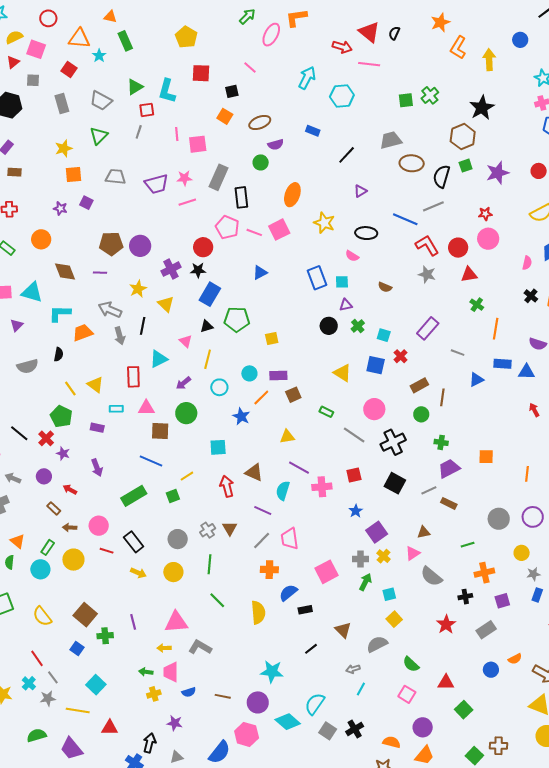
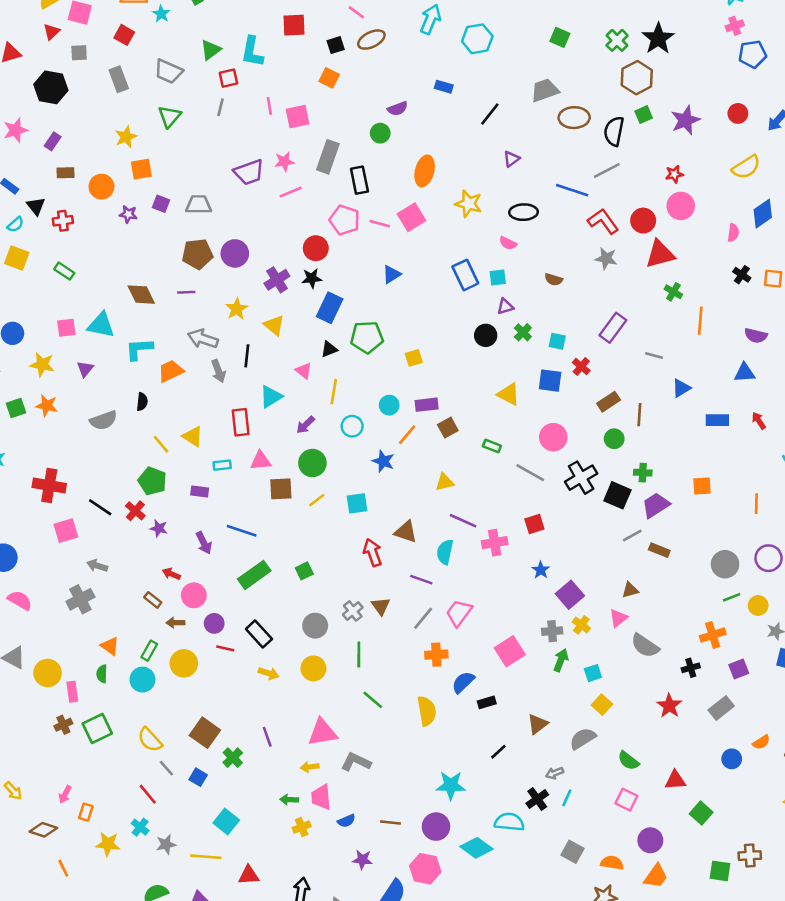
green cross: (430, 95) -> (617, 40), moved
green square: (406, 100) -> (560, 37), turned 35
brown ellipse: (260, 122) -> (371, 40), moved
gray trapezoid: (115, 177) -> (199, 205), moved
orange circle: (41, 239) -> (101, 187), moved
red triangle: (469, 275) -> (660, 254), size x1.4
blue rectangle: (503, 364) -> (717, 420), moved
blue line: (151, 461) -> (242, 531), moved
purple circle: (44, 476) -> (214, 623), moved
yellow line: (187, 476) -> (317, 500), moved
black square: (395, 483) -> (617, 495), moved
pink circle: (99, 526) -> (194, 595), moved
pink trapezoid: (290, 539) -> (459, 613), turned 50
green line: (468, 545) -> (732, 597), moved
brown triangle: (343, 630) -> (538, 724), turned 42
green cross: (105, 636) -> (233, 758), turned -35
gray line: (53, 677) -> (166, 768), moved
cyan semicircle: (315, 704) -> (509, 822), turned 65
purple star: (175, 723) -> (362, 860), moved
black cross: (355, 729) -> (537, 799), moved
gray square: (328, 731) -> (572, 852), moved
green square: (474, 756) -> (720, 871), turned -30

